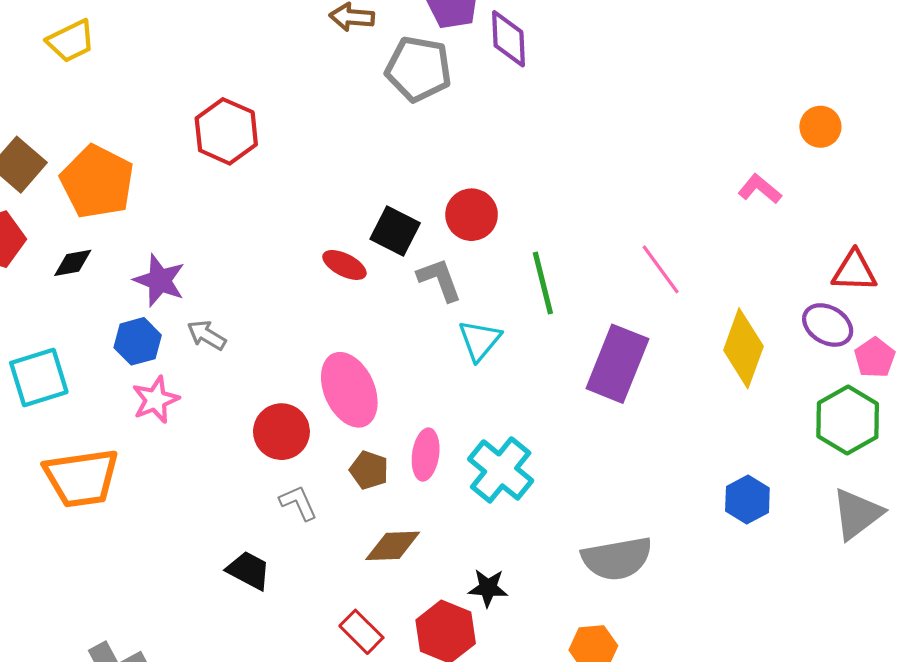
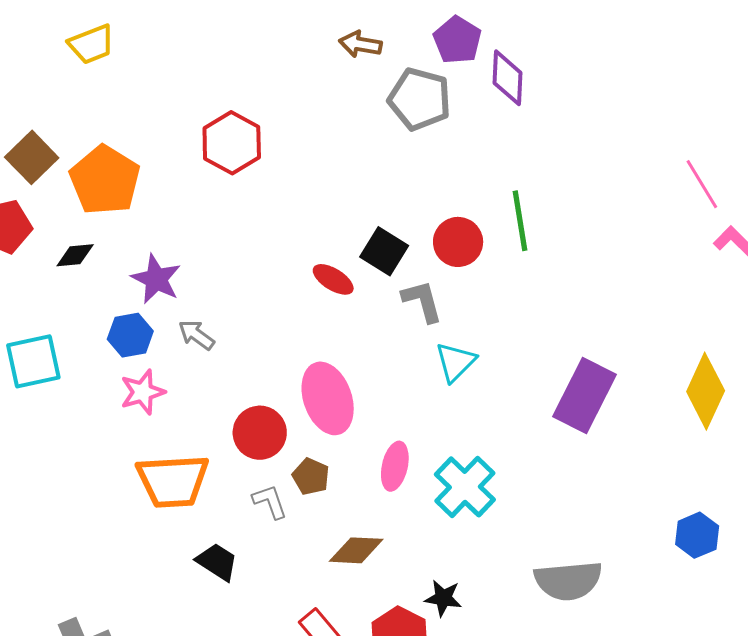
pink line: (661, 269) -> (702, 184), moved
green line: (543, 283) -> (520, 221), moved
brown pentagon: (369, 470) -> (311, 476), moved
orange trapezoid: (81, 478) -> (173, 481), moved

